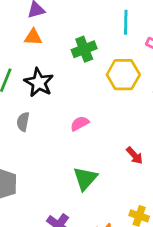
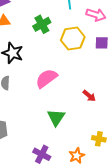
pink semicircle: (80, 123) -> (46, 78), size x1.6

